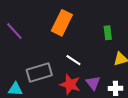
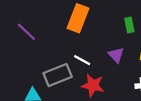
white line: (73, 60) -> (82, 60), moved
purple triangle: (93, 83) -> (116, 55), moved

